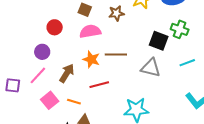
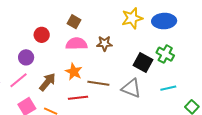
brown star: (116, 13) -> (104, 43), moved
brown line: (116, 55) -> (98, 83), moved

